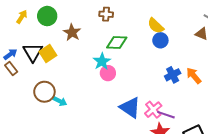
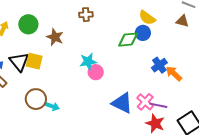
yellow semicircle: (156, 26) -> (147, 18), moved
green diamond: (117, 42) -> (128, 40), moved
yellow square: (48, 54) -> (34, 61), turned -36
cyan star: (102, 61) -> (88, 62), turned 30
orange arrow: (194, 76) -> (174, 73), moved

